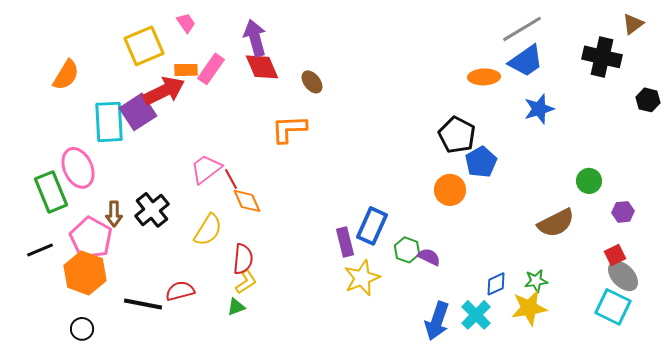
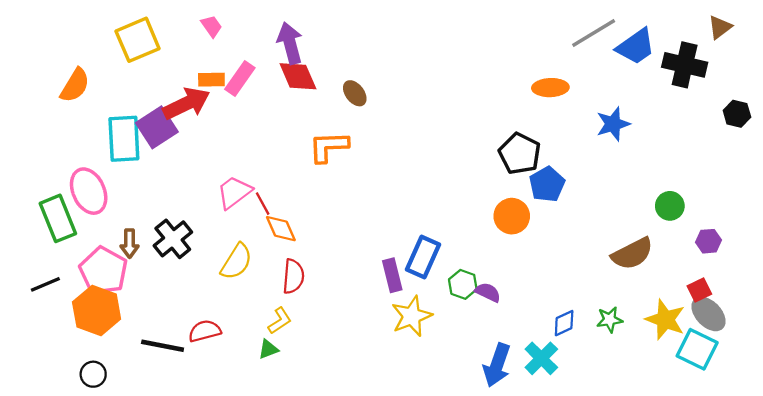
yellow square: (144, 46) -> (138, 40), moved
blue trapezoid: (526, 61) -> (636, 47), moved
red semicircle: (243, 259) -> (293, 276), moved
yellow star: (529, 308) -> (665, 320), moved, turned 30

